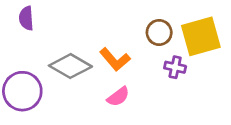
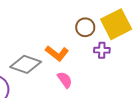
pink semicircle: (118, 97) -> (65, 80), turned -78

